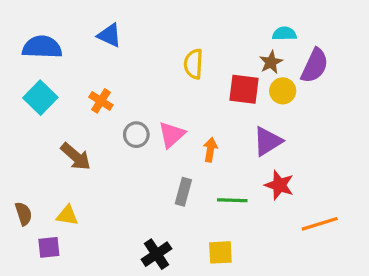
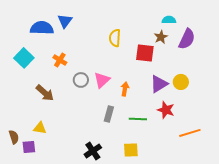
blue triangle: (109, 35) -> (65, 21), turned 42
blue semicircle: (42, 47) -> (42, 28), moved
yellow circle: (283, 91) -> (181, 82), moved
brown semicircle: (24, 214) -> (14, 137), moved

